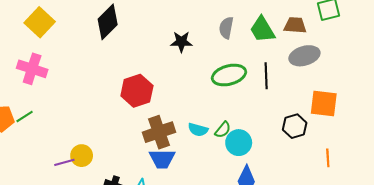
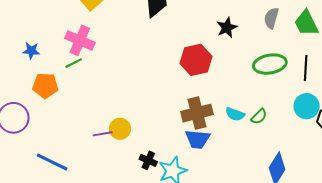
black star: (181, 42) -> (227, 28), turned -30
red hexagon: (137, 91) -> (196, 60), moved
green line: (25, 116) -> (74, 63), moved
cyan circle: (239, 143) -> (307, 106), moved

